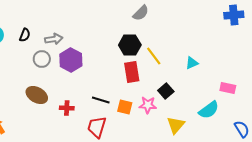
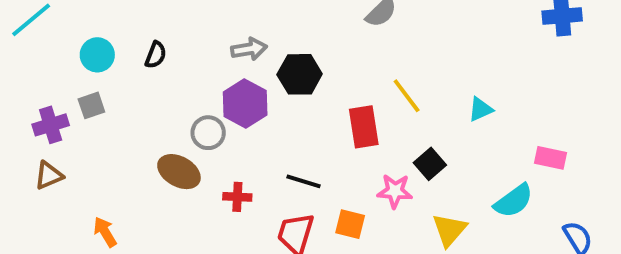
gray arrow: (54, 39) -> (249, 49), moved
black hexagon: (130, 45) -> (300, 74), moved
gray circle: (42, 59) -> (208, 133), moved
orange square: (125, 107) -> (350, 224), moved

